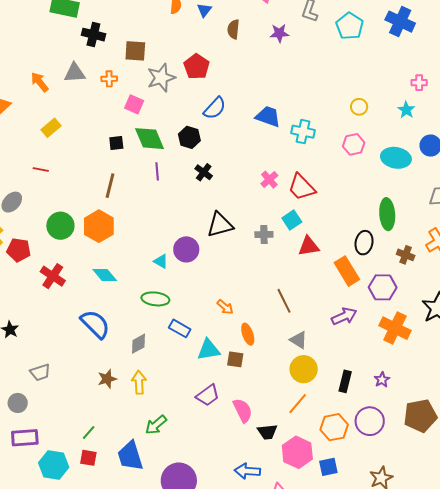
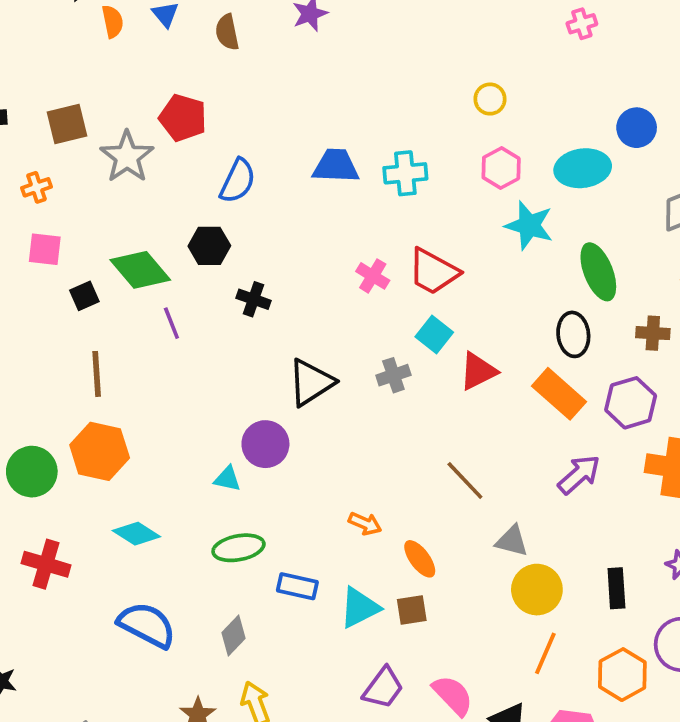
pink square: (134, 104) -> (45, 249), moved
cyan star: (406, 110) -> (529, 225), moved, size x1.5

